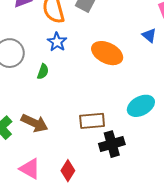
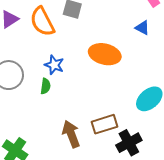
blue star: (57, 42) -> (54, 65), moved
brown arrow: (35, 123) -> (71, 134), moved, turned -124

